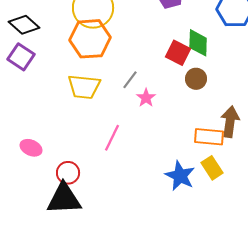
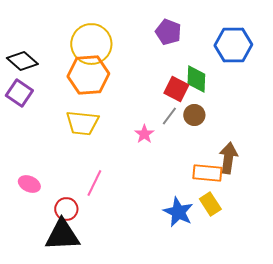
gray line: (130, 80) -> (169, 116), moved
pink line: (112, 138) -> (94, 183), moved

